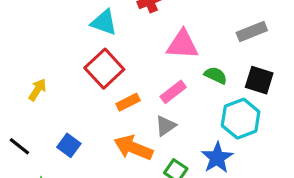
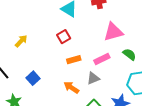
pink triangle: (182, 45) -> (113, 32), turned -30
red square: (104, 69) -> (64, 37), size x0.6
orange arrow: (133, 148) -> (71, 88), size x0.7

